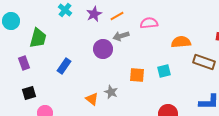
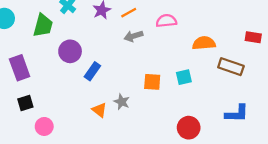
green trapezoid: (38, 38) -> (43, 25), moved
purple circle: (103, 49) -> (70, 51), moved
purple rectangle: (24, 63) -> (20, 68), size x1.5
blue rectangle: (64, 66) -> (92, 71), moved

